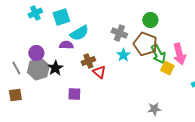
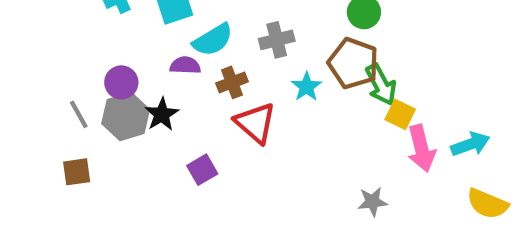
gray cross: (119, 33) -> (277, 40), moved, turned -35
pink arrow: (179, 54) -> (421, 148), moved
brown cross: (88, 61) -> (232, 82), moved
red triangle: (99, 72) -> (255, 123), size x1.5
purple square: (74, 94) -> (202, 170), turned -32

